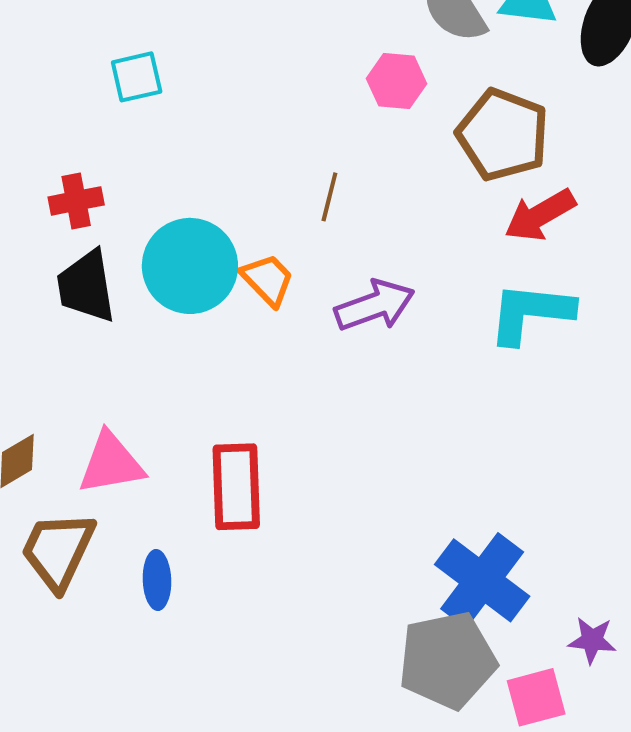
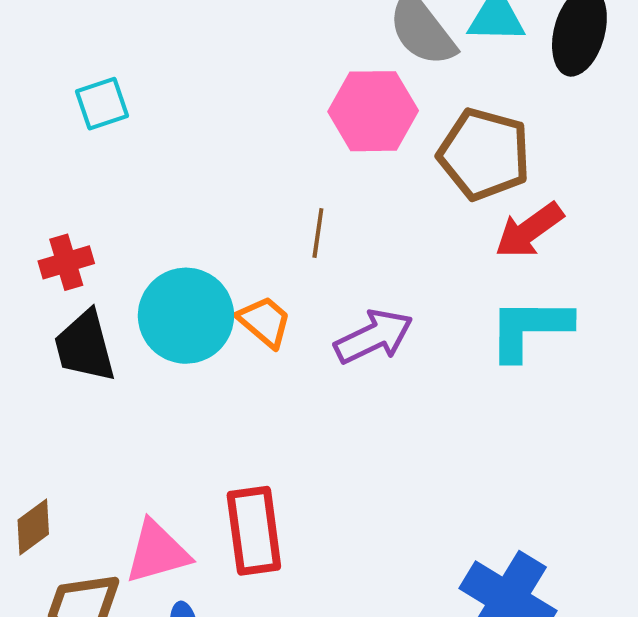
cyan square: (137, 77) -> (102, 104), moved
pink hexagon: (397, 81) -> (373, 111), size x1.5
pink triangle: (111, 463) -> (157, 552), moved

